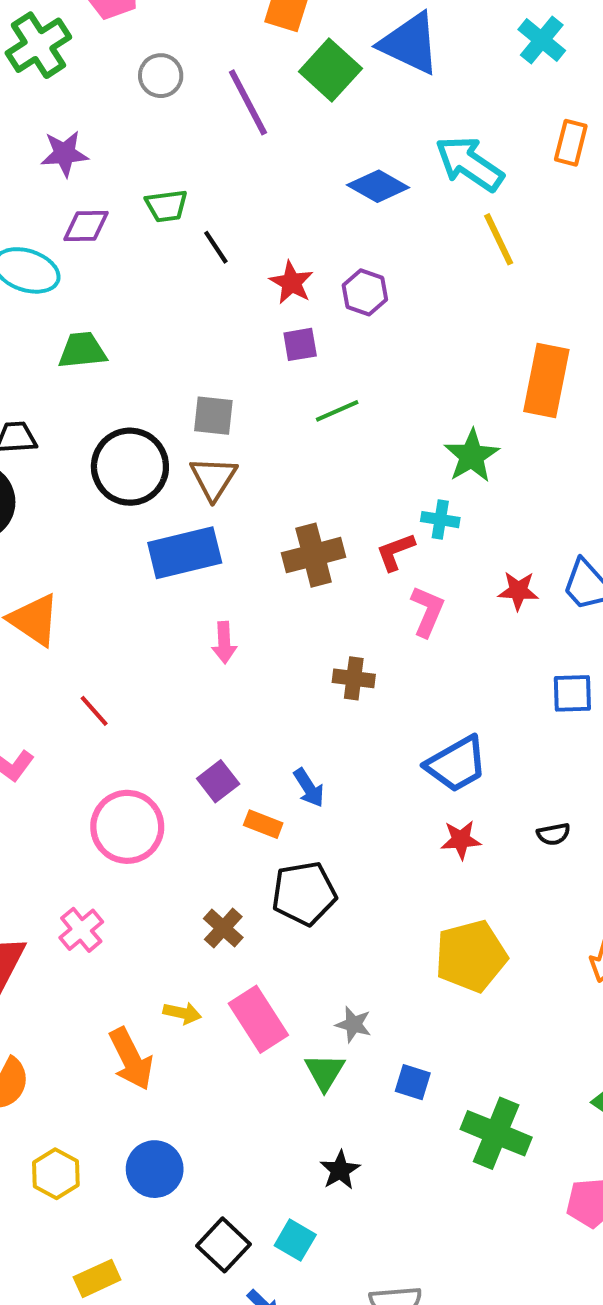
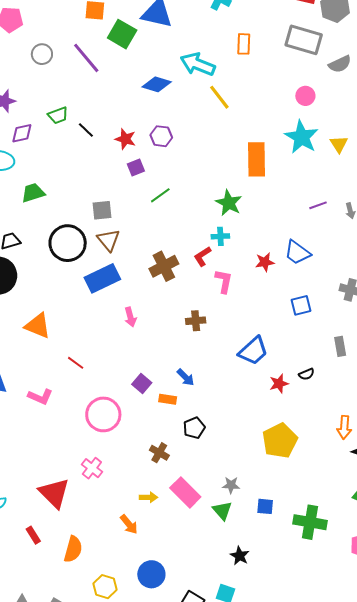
red star: (461, 840) -> (279, 384), moved
black pentagon: (304, 893) -> (194, 428), size x0.7
orange arrow: (131, 1059) -> (129, 524), size x0.7

